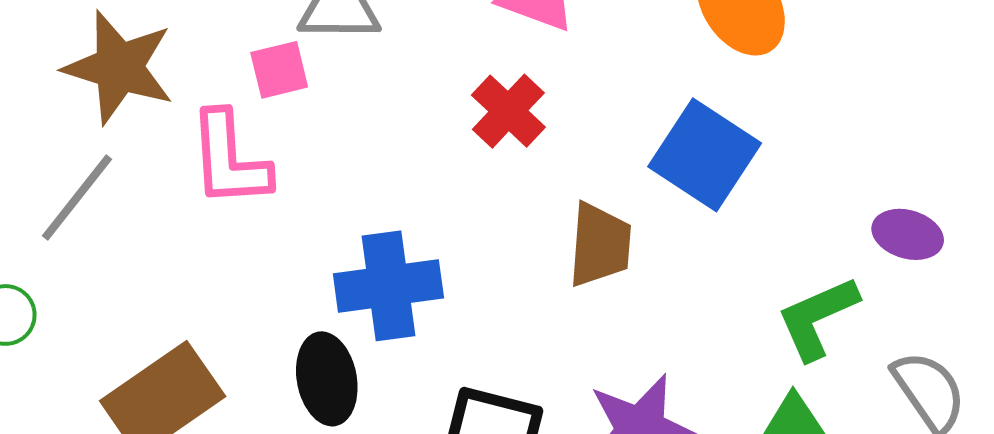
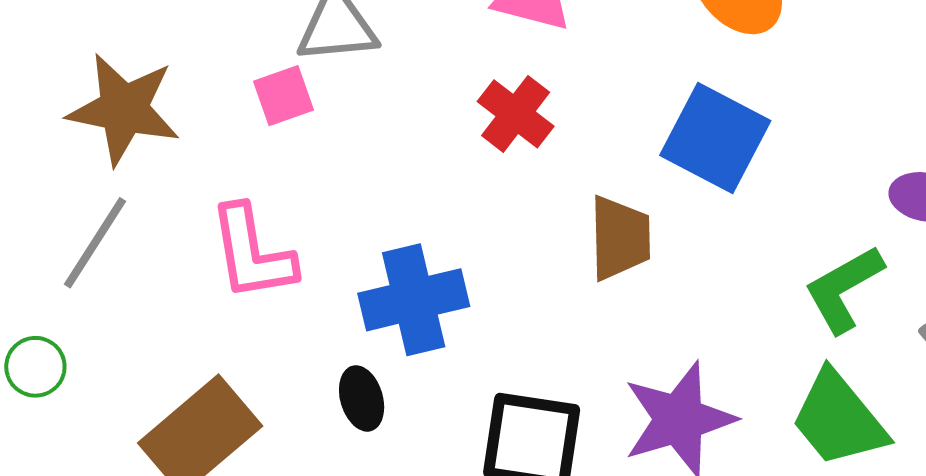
pink L-shape: (229, 159) -> (252, 253), moved
black ellipse: (327, 379) -> (362, 398), size x0.7

